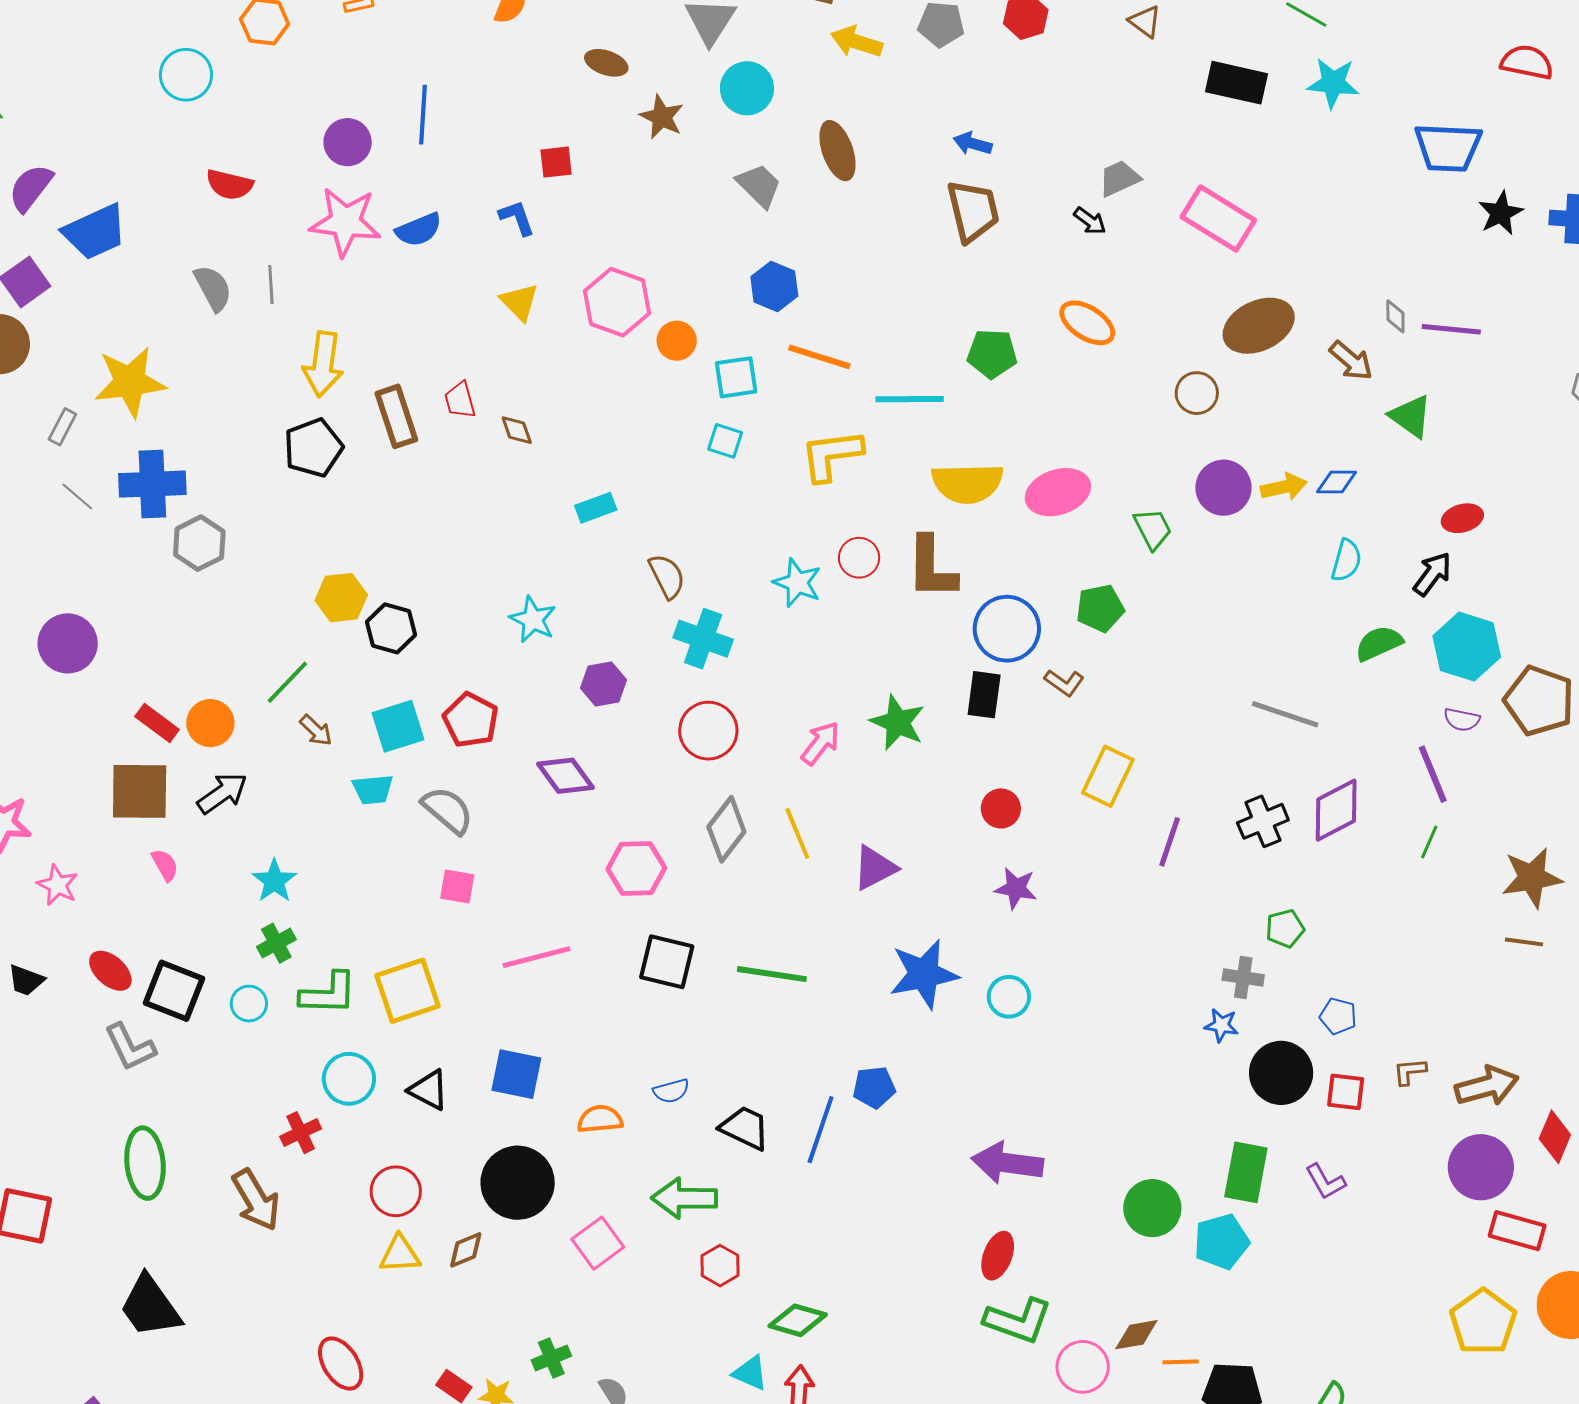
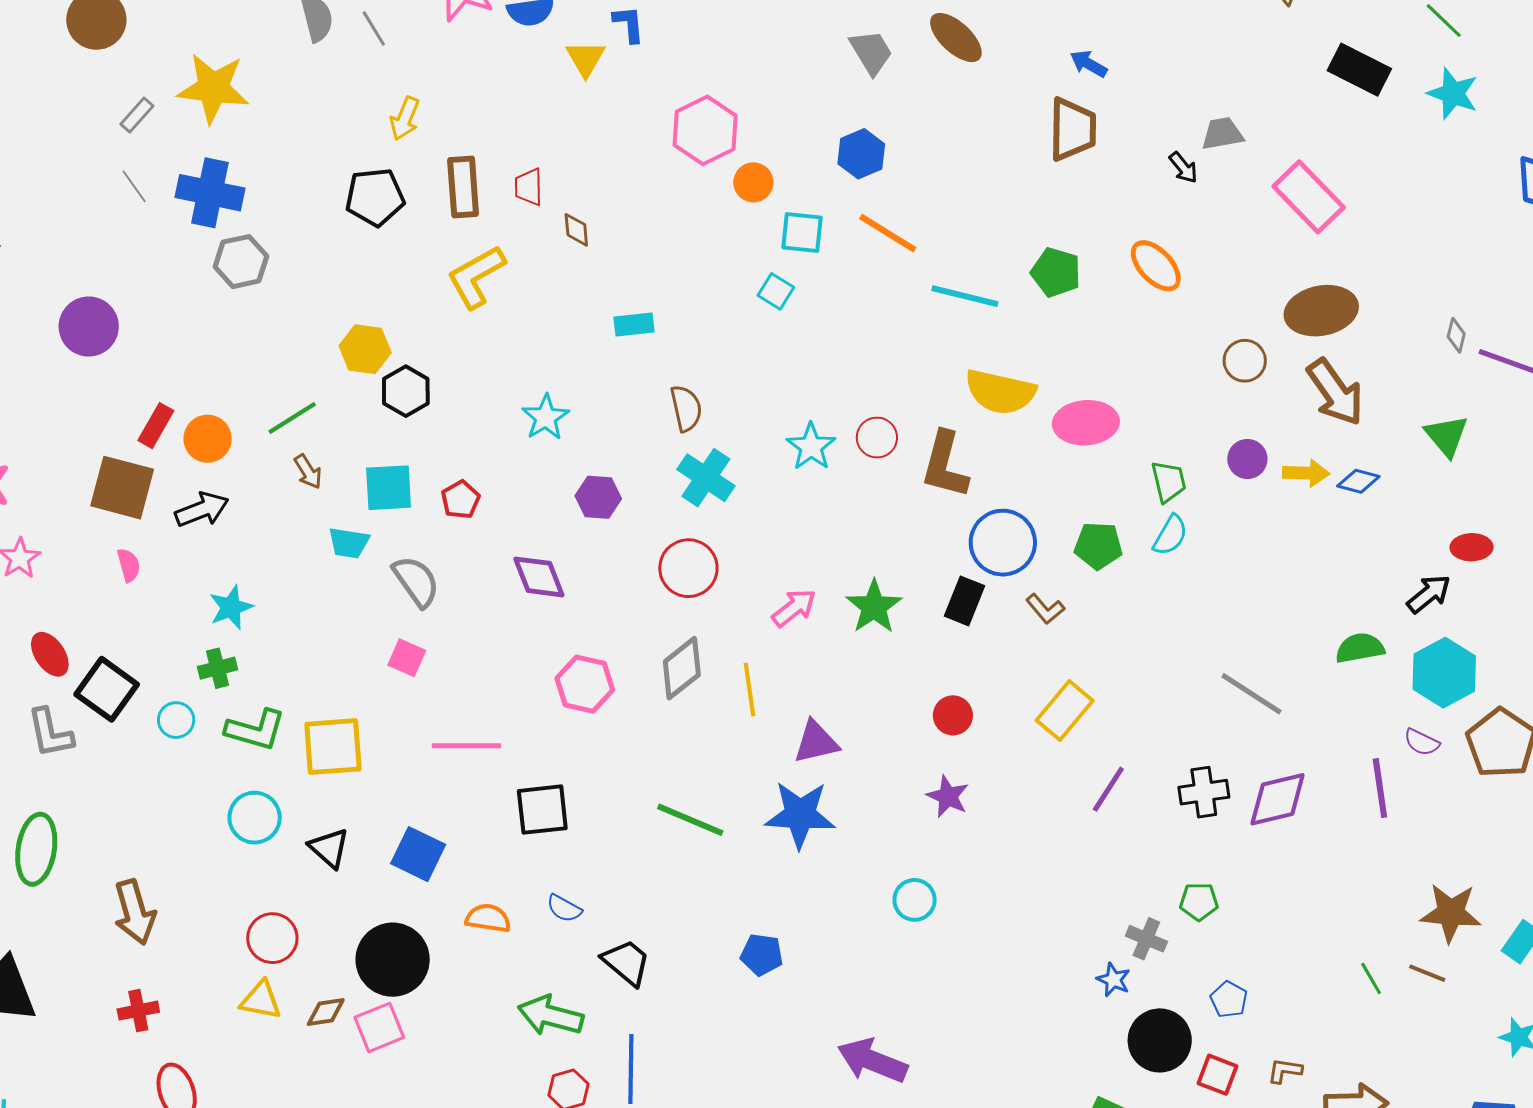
brown ellipse: (838, 151) -> (956, 38), turned -42
gray line: (271, 285) -> (374, 28), turned -42
yellow triangle: (519, 302) -> (586, 58), moved
brown arrow: (1351, 361) -> (1335, 392), moved, size x1.5
yellow arrow: (323, 364) -> (405, 118), size x0.7
yellow L-shape: (831, 455) -> (476, 277), moved, turned -36
purple circle: (1223, 488) -> (1247, 459), size x0.7
cyan semicircle: (1346, 560) -> (1170, 535), moved
red pentagon: (471, 720) -> (461, 500), size x0.7
red rectangle: (157, 723) -> (156, 426), turned 69
green line: (1429, 842) -> (1371, 979), moved, turned -68
black square: (667, 962) -> (542, 810), moved, turned -34
blue star: (924, 974) -> (800, 815), moved
blue semicircle: (671, 1091) -> (564, 908), turned 30
blue line: (821, 1130) -> (631, 1069), moved, turned -32
red cross: (301, 1133) -> (138, 1011), moved
pink square: (598, 1243) -> (379, 1027), moved

